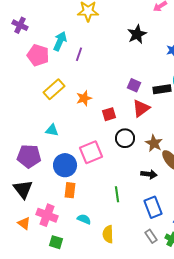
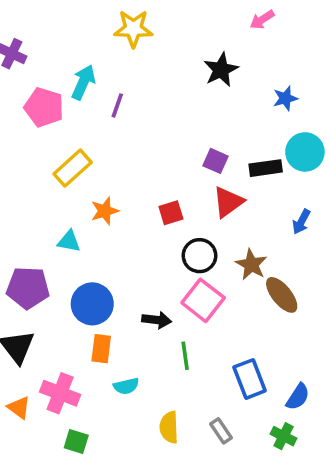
orange star: (84, 98) -> (105, 211), moved
pink square: (91, 152) -> (203, 300), moved, turned -30
black arrow: (149, 174) -> (157, 320), moved
cyan semicircle: (84, 219) -> (126, 386), moved, turned 144
gray rectangle: (151, 236) -> (221, 431), moved

